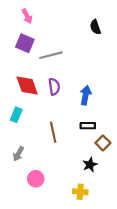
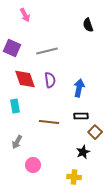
purple square: (25, 43) -> (12, 48), moved
cyan rectangle: (16, 115) -> (15, 106), turned -32
brown line: (53, 132) -> (49, 122), turned -72

